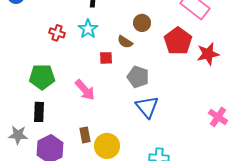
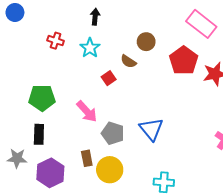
red cross: (57, 33) -> (56, 41), moved
red square: (106, 58) -> (109, 78), turned -32
gray pentagon: (138, 77) -> (113, 133), moved

